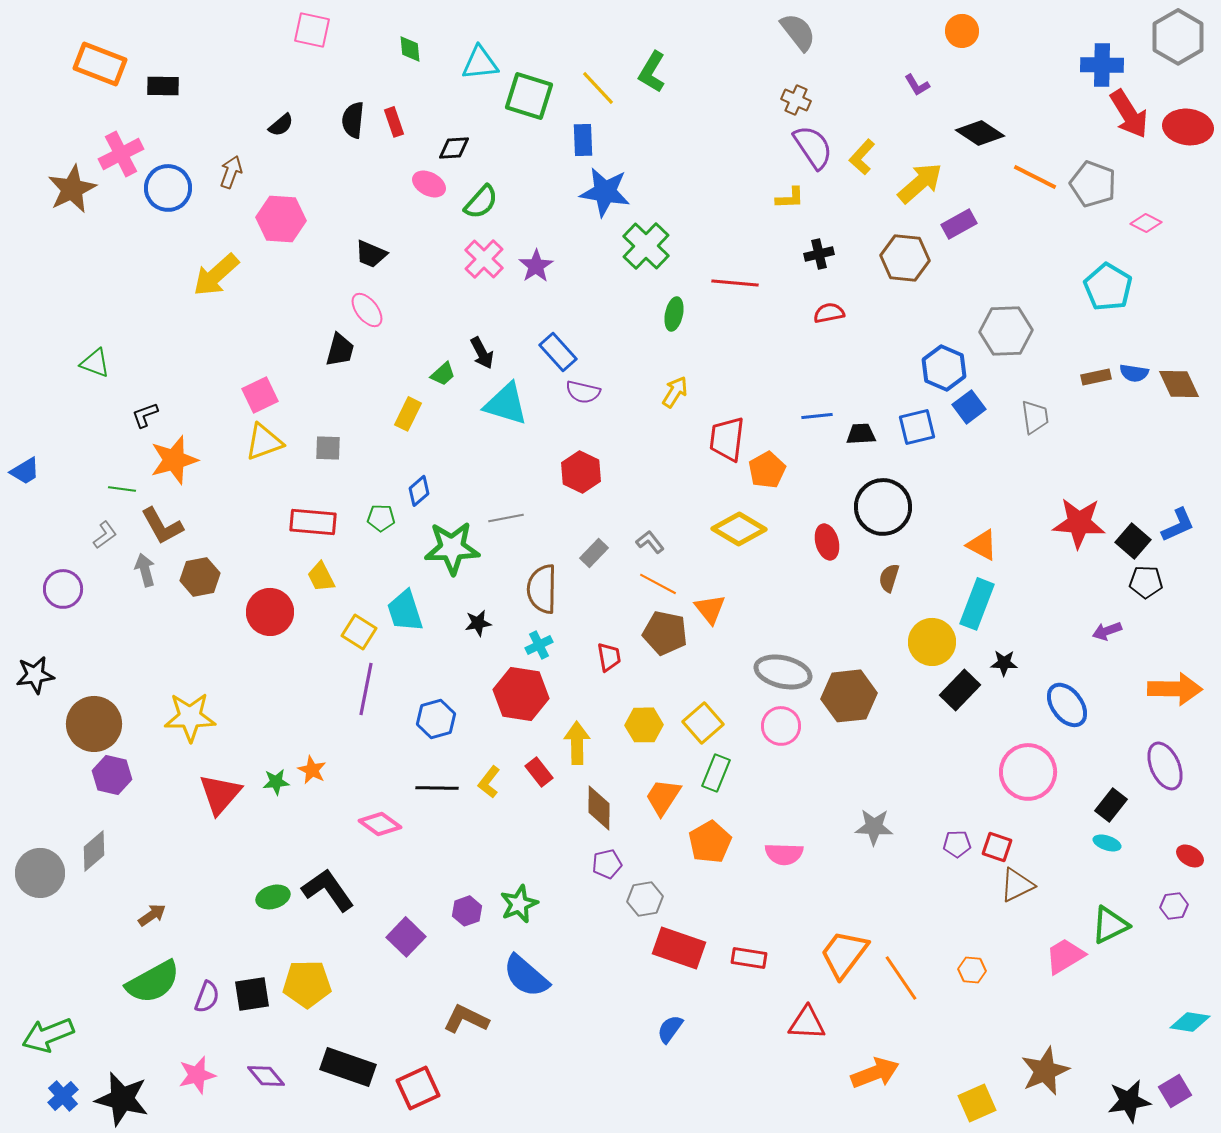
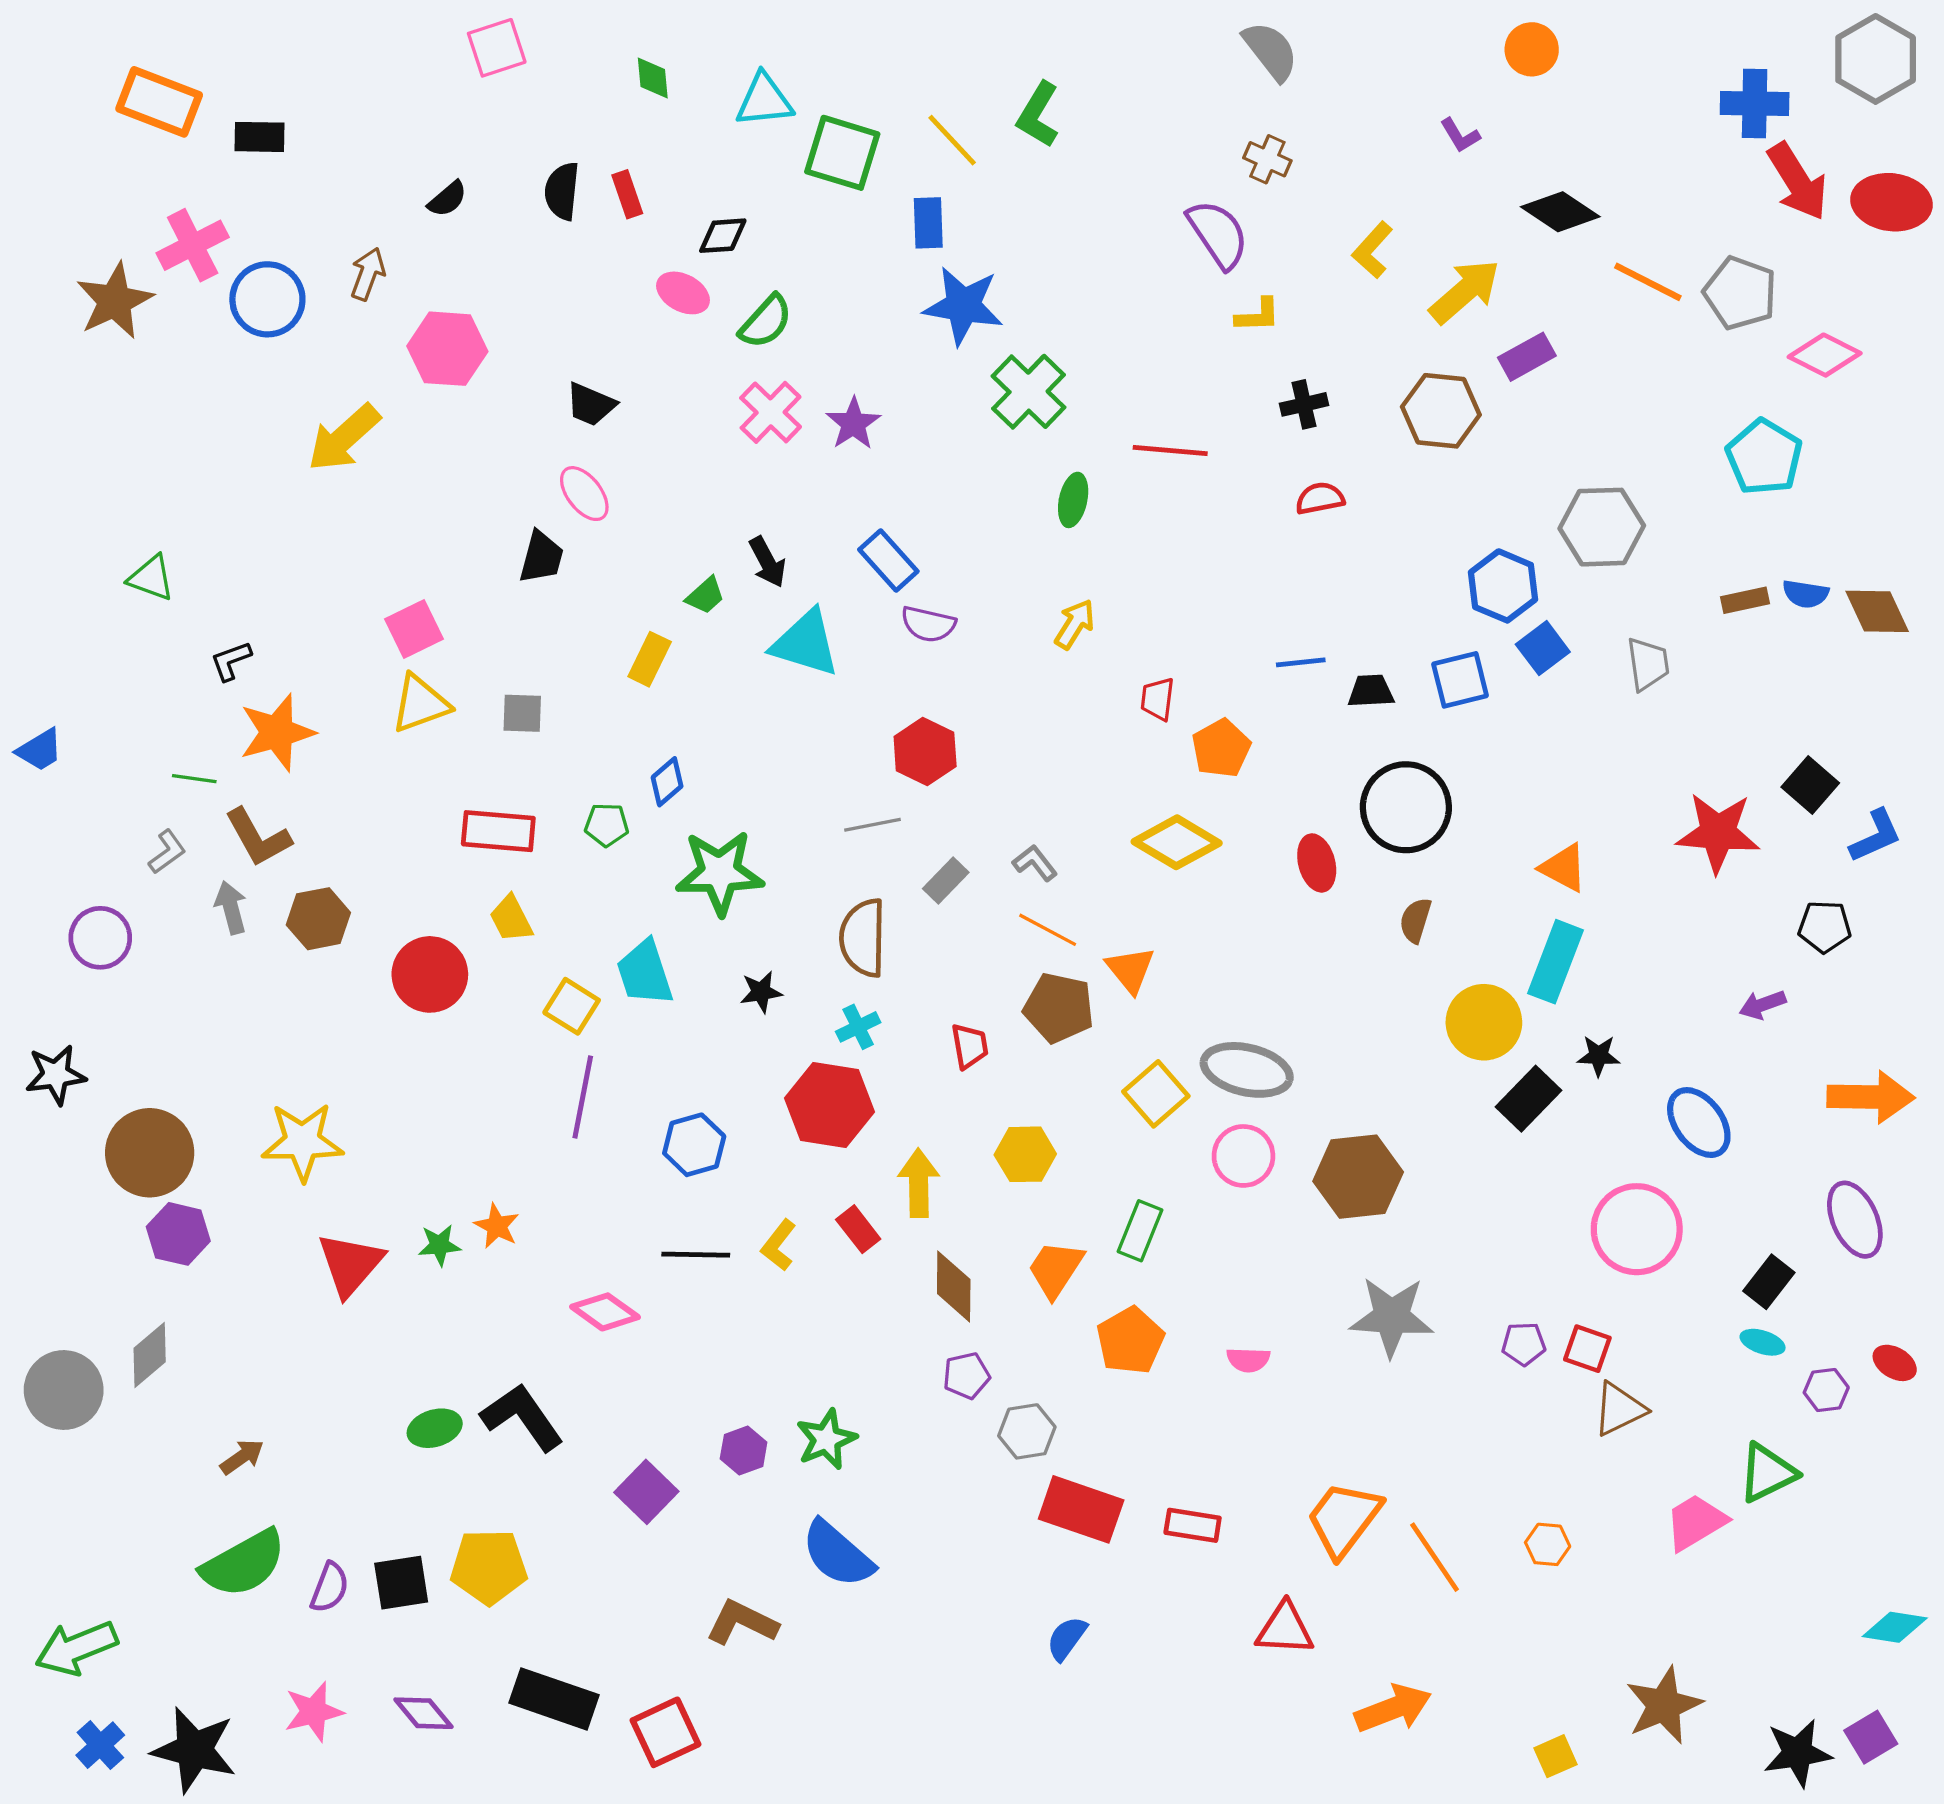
pink square: (312, 30) -> (497, 48), turned -30
purple semicircle: (813, 147) -> (1218, 234), moved
pink diamond: (1146, 223) -> (1825, 355), size x1.4
red trapezoid: (727, 439) -> (1157, 699), size x0.6
gray line: (506, 518) -> (872, 825), moved
black square: (1133, 541) -> (1810, 785), moved
brown hexagon: (849, 696) -> (1358, 1177), moved
yellow square: (703, 723) -> (1156, 1094), moved
gray star: (874, 827) -> (1392, 1317), size x1.4
pink semicircle: (784, 854) -> (1248, 1360), size x0.7
purple hexagon: (1174, 906) -> (1826, 1390), moved
yellow square: (977, 1103) -> (1556, 1756), size x0.7

